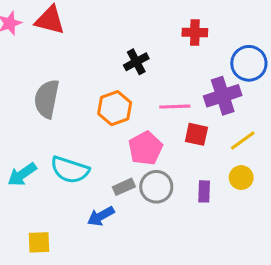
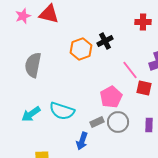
gray semicircle: (47, 99) -> (33, 65), moved
pink line: (175, 107) -> (130, 70), turned 54
orange hexagon: (115, 108) -> (81, 49), moved
blue arrow: (101, 216) -> (82, 141), turned -42

